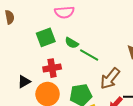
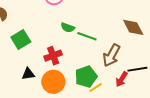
green square: (46, 37) -> (21, 40), moved
black triangle: (24, 82) -> (28, 74), turned 32

